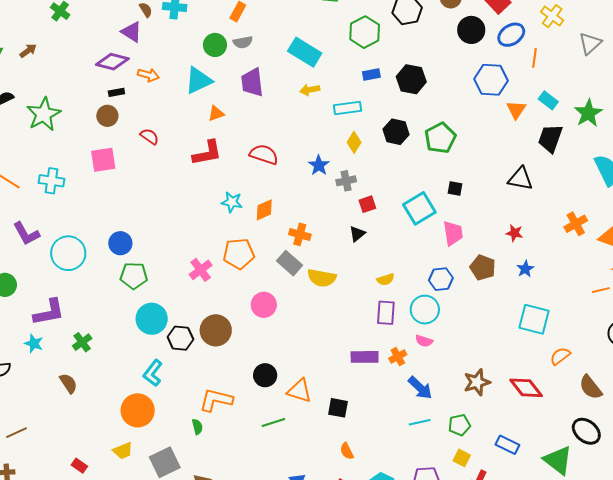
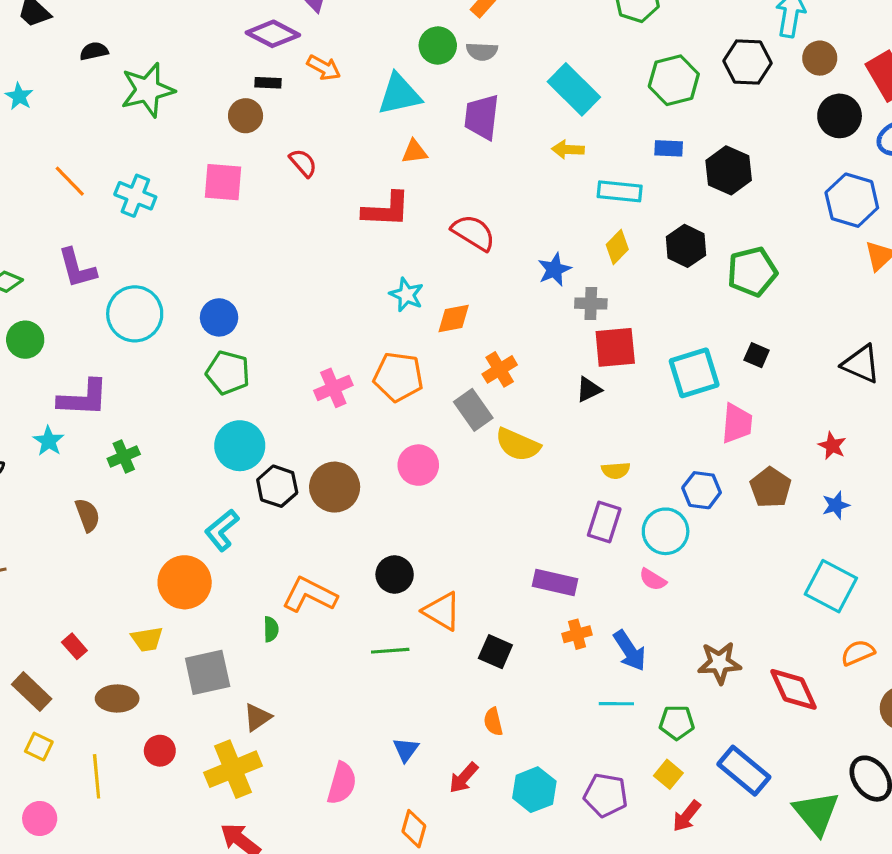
red square: (367, 204) -> (615, 347), size x1.6
orange cross: (300, 234) -> (500, 369), turned 30
orange cross: (398, 357) -> (577, 634), moved
blue rectangle: (507, 445) -> (744, 771), size x1.4

